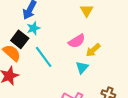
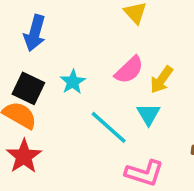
cyan star: (33, 28) -> (73, 82), moved
cyan line: (44, 57) -> (109, 127), moved

